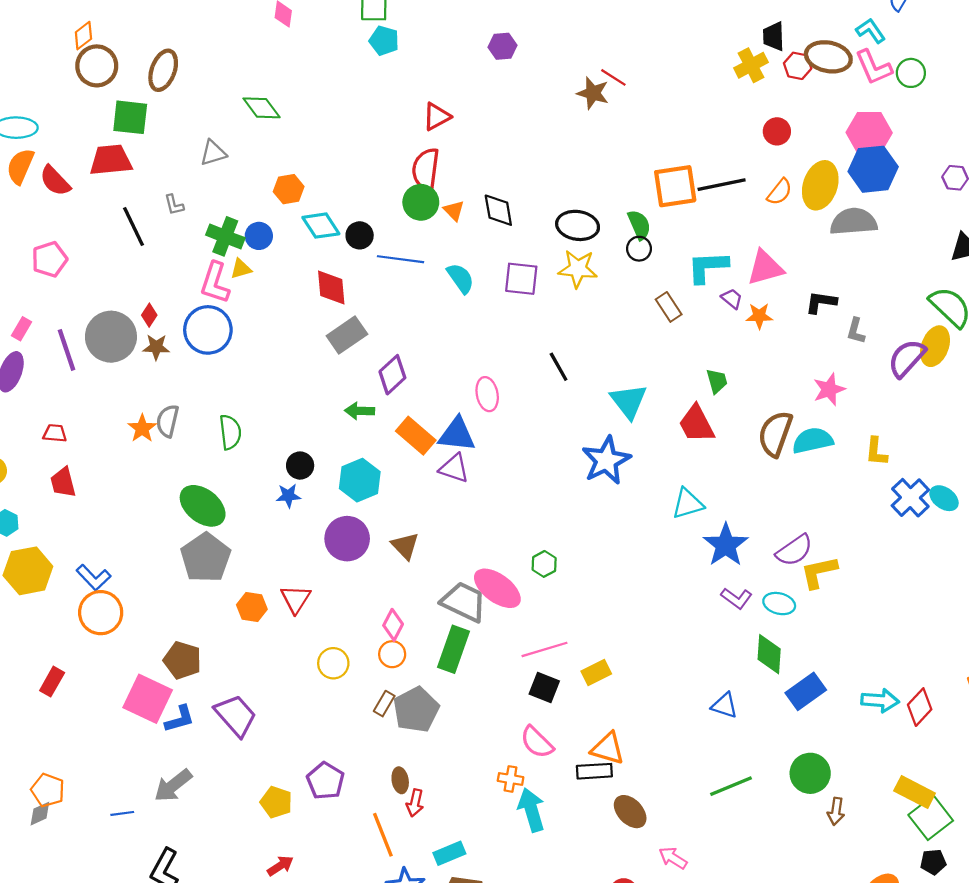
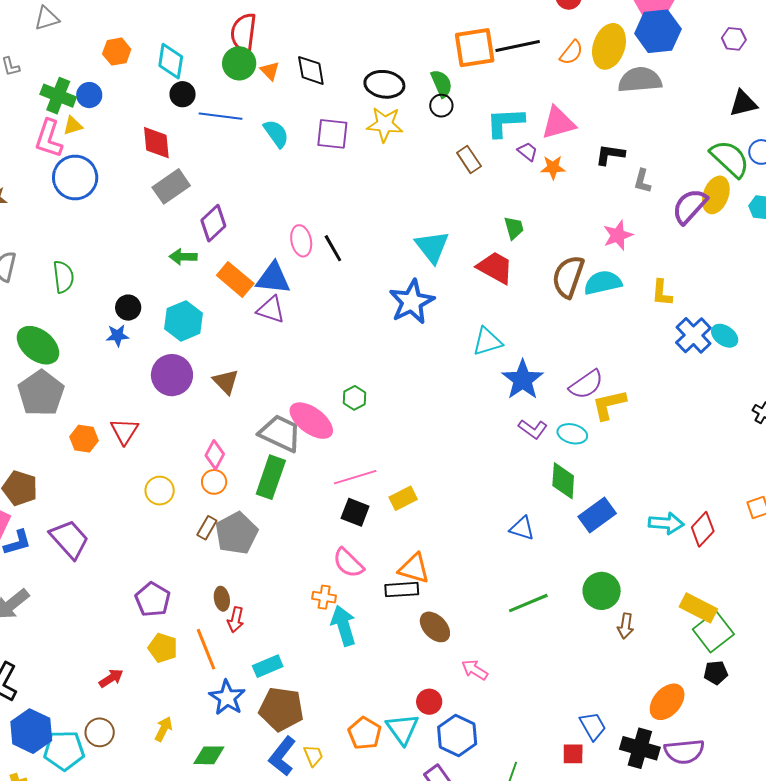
cyan diamond: (321, 226) -> (171, 61), moved, turned 42
blue circle: (208, 330) -> (75, 177), moved
black line: (559, 367) -> (333, 248), moved
red trapezoid: (696, 424) -> (495, 268), turned 147
yellow pentagon: (276, 802) -> (163, 648), moved

